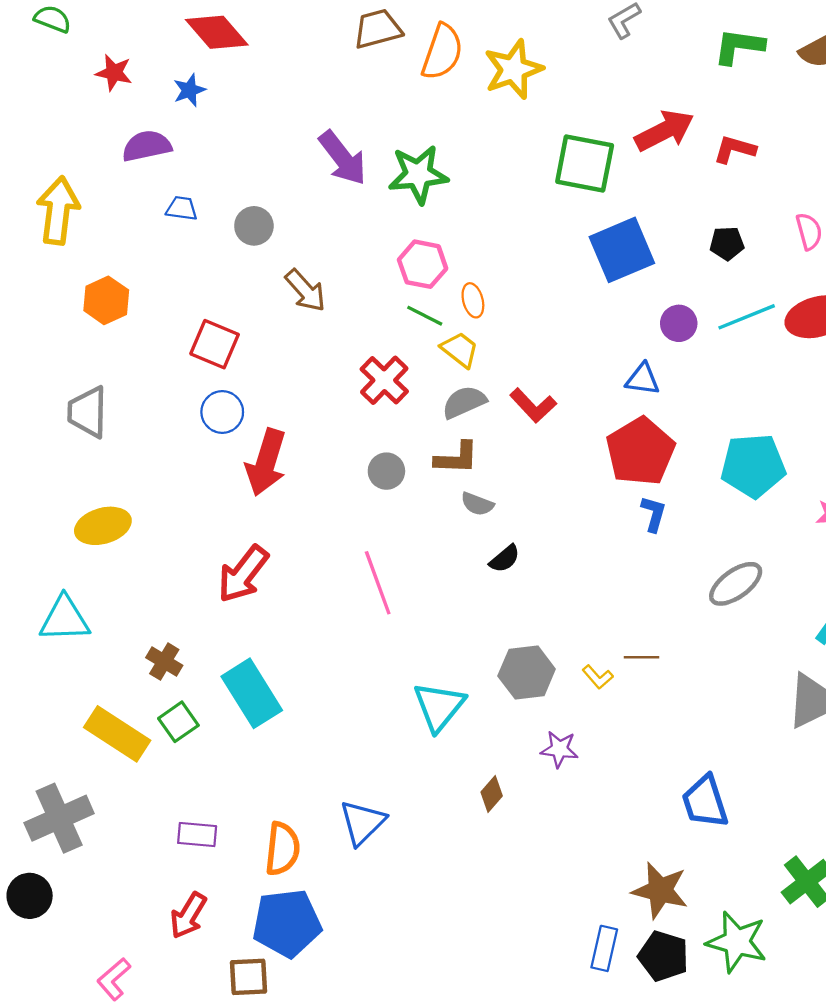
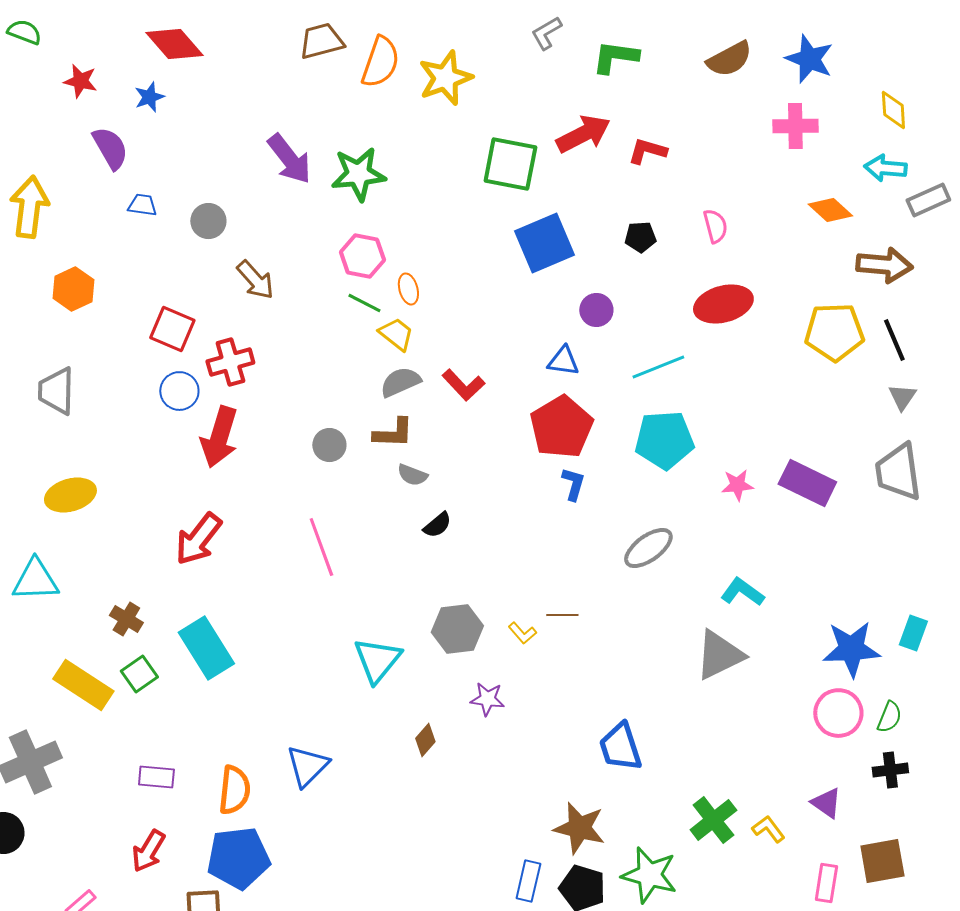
green L-shape: (739, 46) -> (615, 57), moved
purple semicircle: (147, 146) -> (110, 148), turned 72
cyan line: (747, 317) -> (658, 367), moved
red cross: (384, 380) -> (230, 362), moved, turned 30

